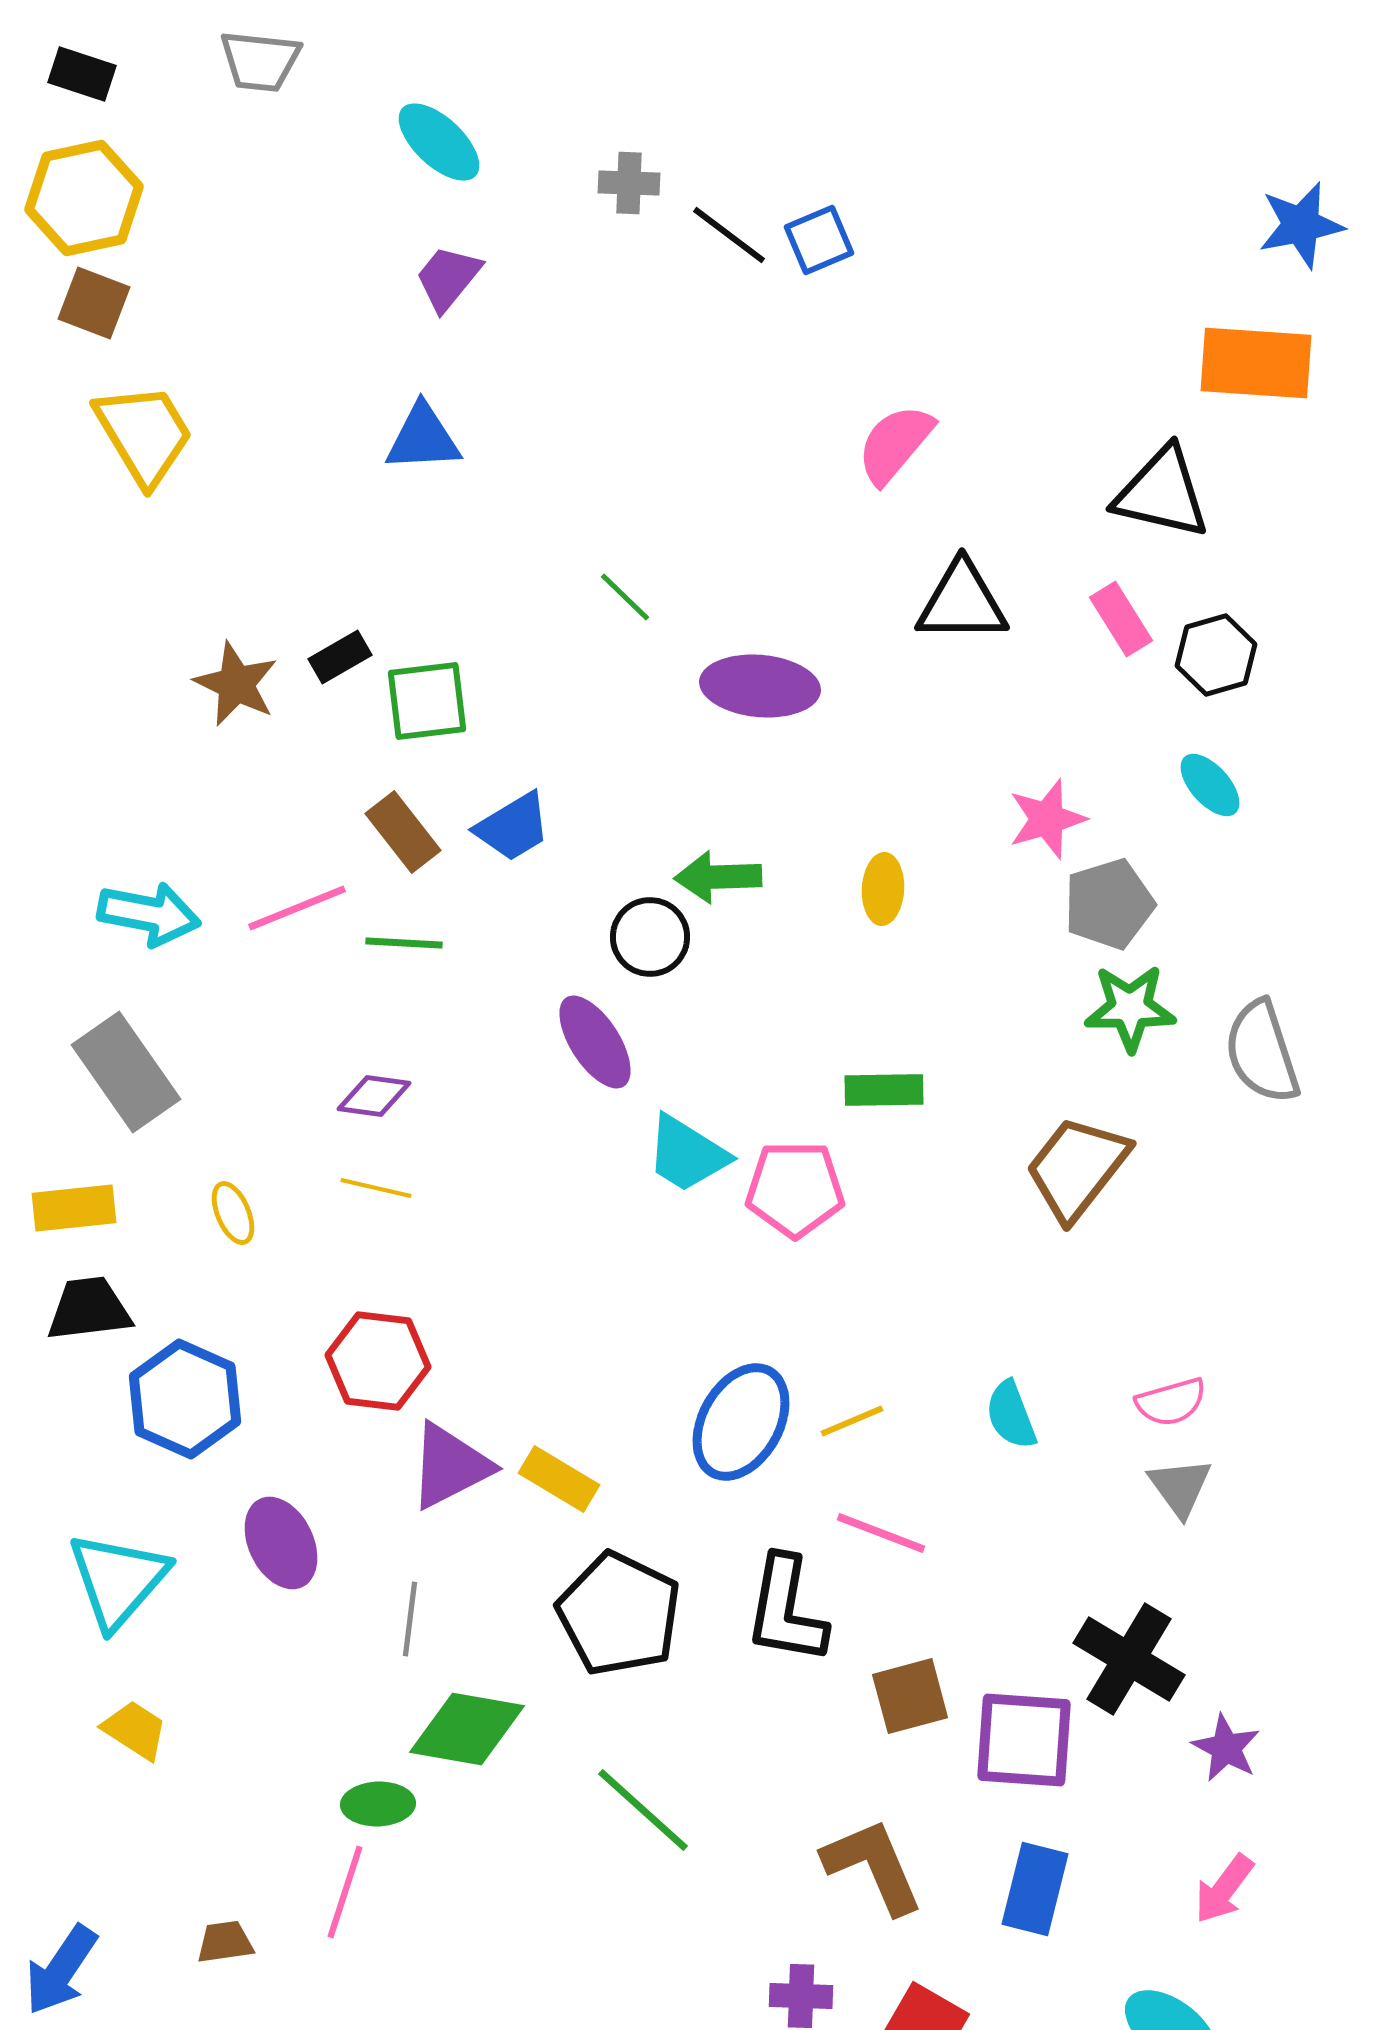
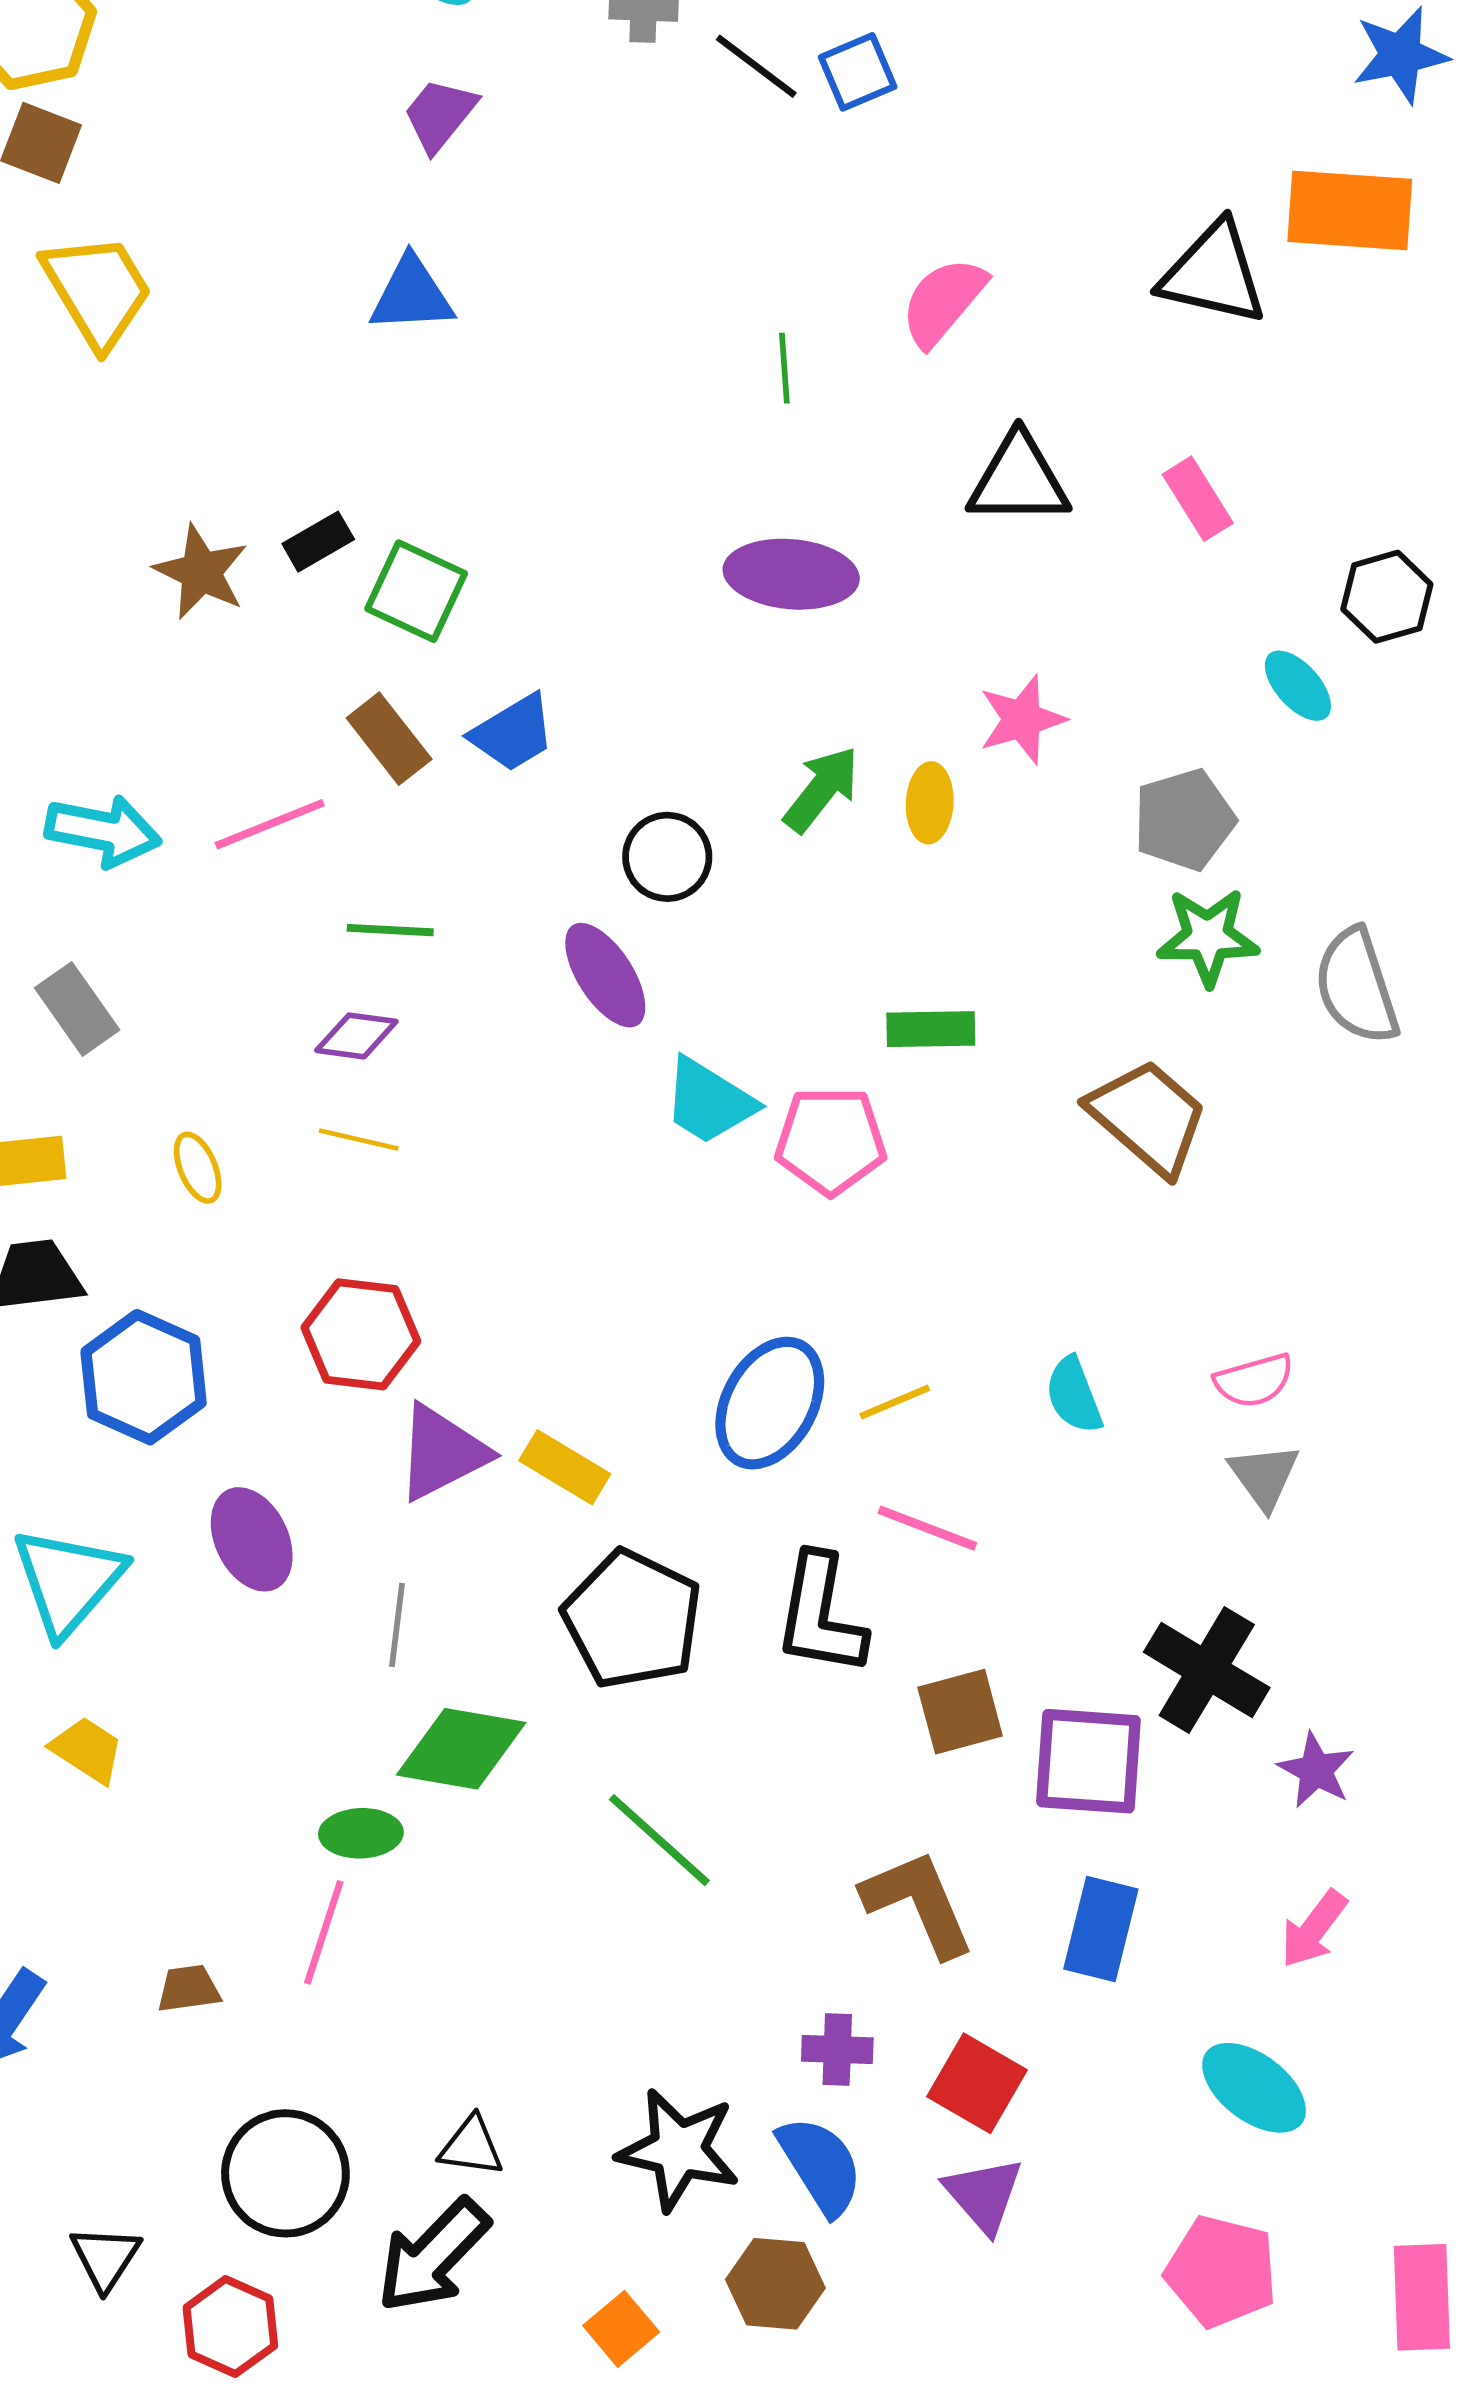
black triangle: (1162, 493) -> (1213, 273), moved
green line: (625, 597) -> (784, 368), moved, turned 42
black hexagon: (1216, 655) -> (1387, 597), moved
green square: (427, 701) -> (416, 591), turned 32
pink star: (1047, 819) -> (1022, 719), moved
green arrow: (718, 877) -> (822, 789), moved, turned 130
green line: (404, 943) -> (390, 930), moved
gray rectangle: (126, 1072) -> (77, 1009), size x0.7
brown trapezoid: (1077, 1168) -> (1148, 1117), turned 93

